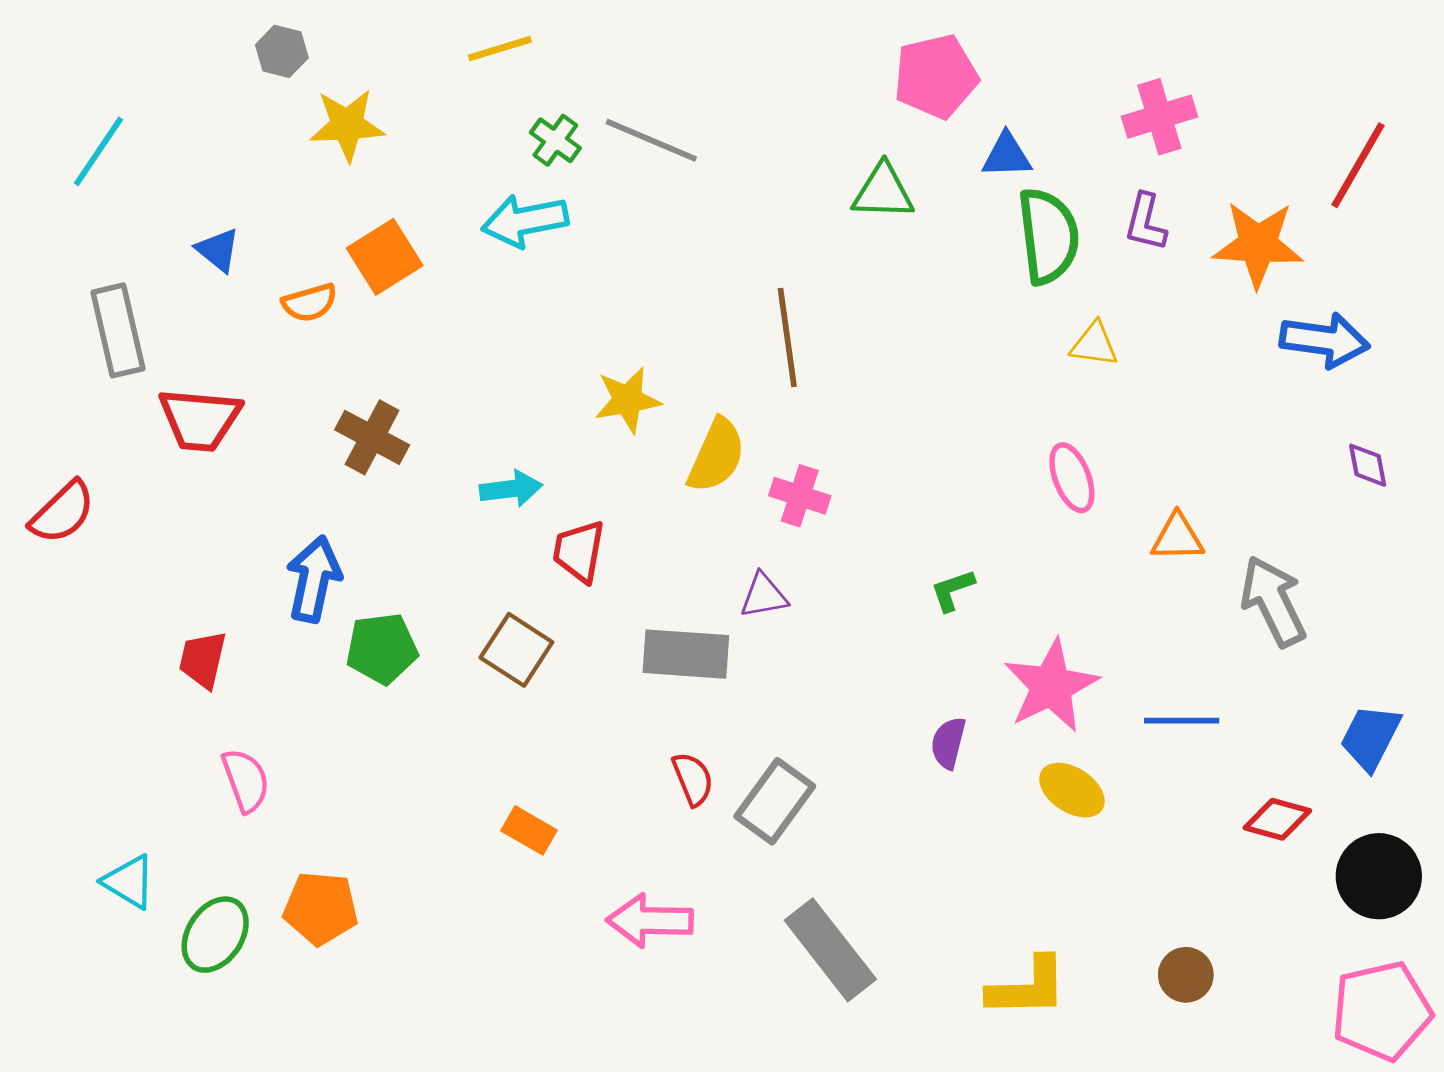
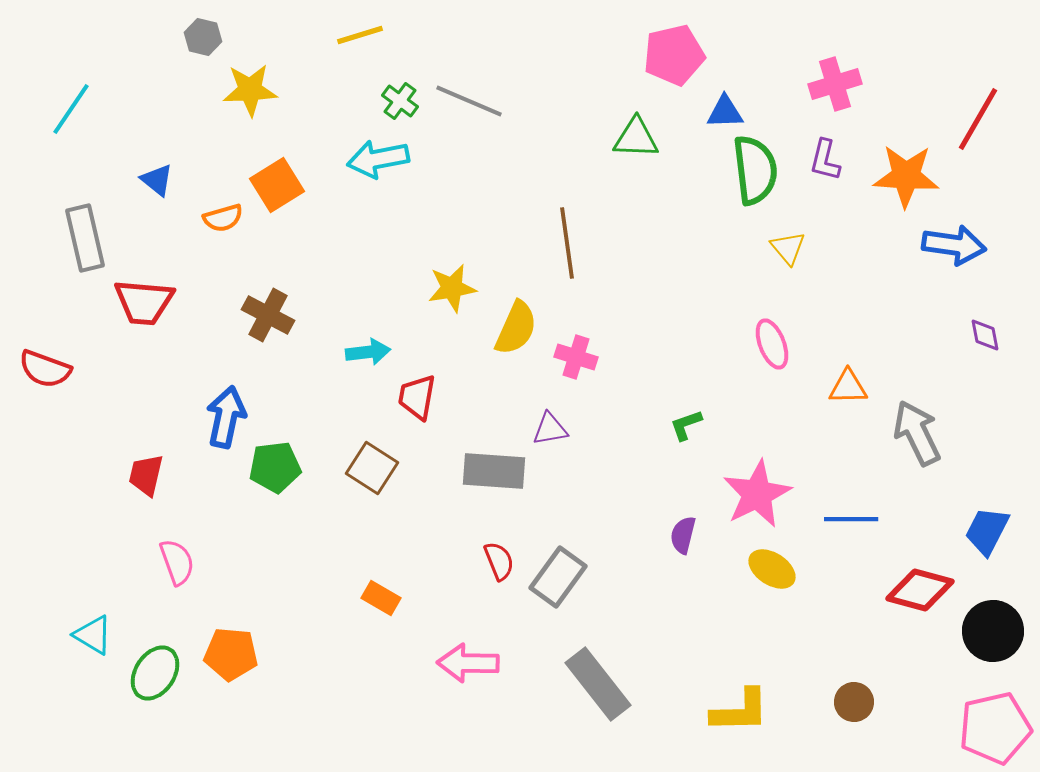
yellow triangle: (1094, 344) -> (788, 248), turned 42
red semicircle: (62, 512) -> (45, 369), turned 64
red diamond: (1277, 819) -> (920, 590), size x1.4

